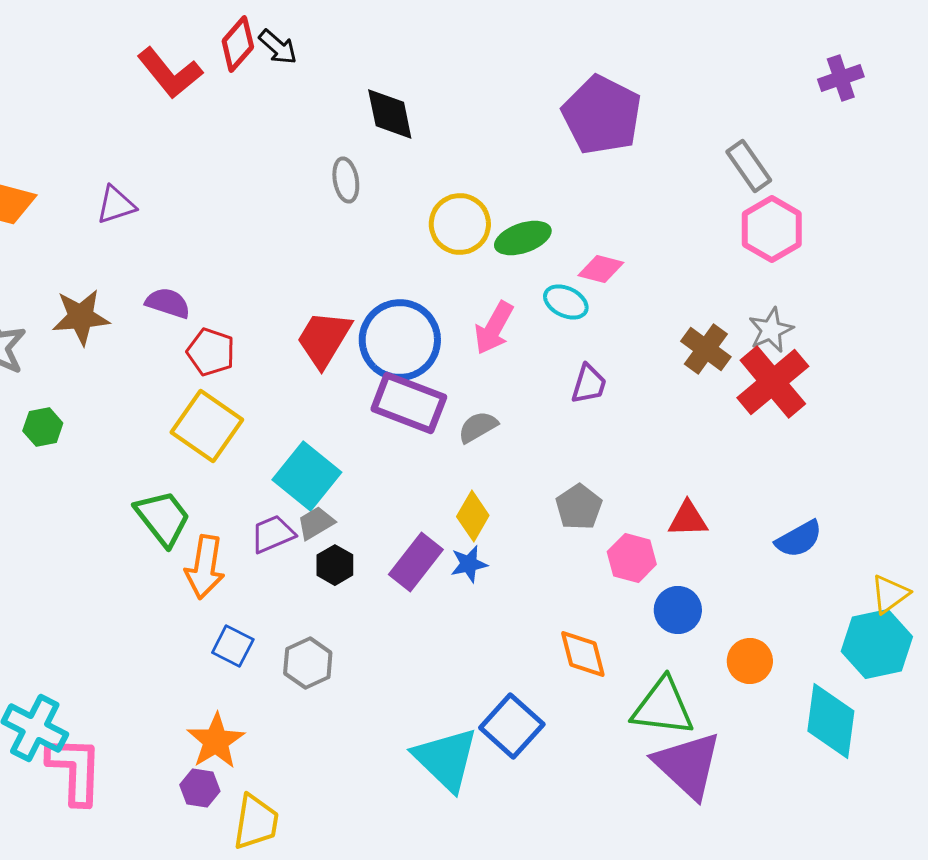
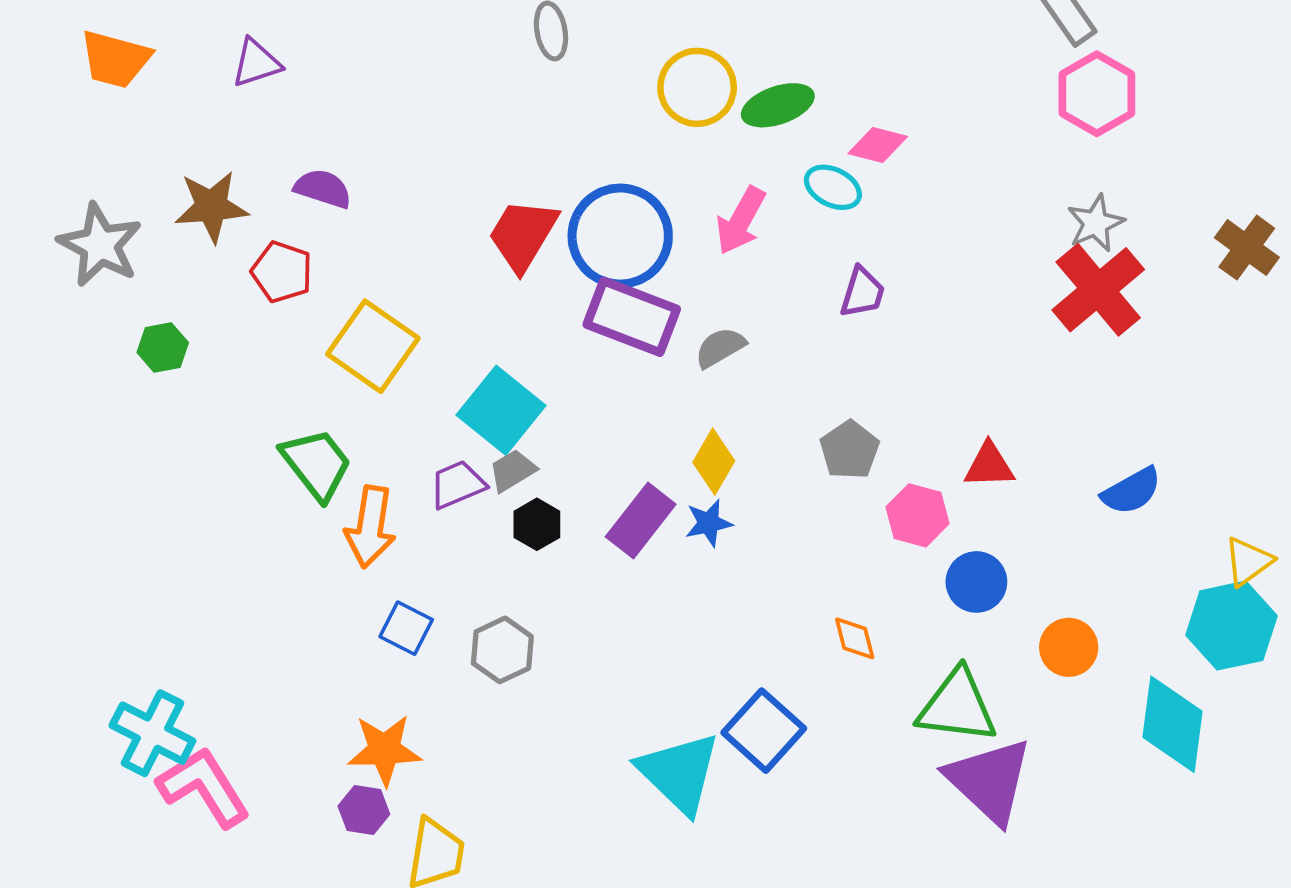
brown cross: (706, 349) -> (1247, 248), moved
red pentagon: (211, 352) -> (282, 272), moved
orange diamond: (583, 654) -> (855, 638), size x0.7
orange star: (216, 741) -> (384, 750), turned 30
pink L-shape: (75, 770) -> (204, 787), turned -34

